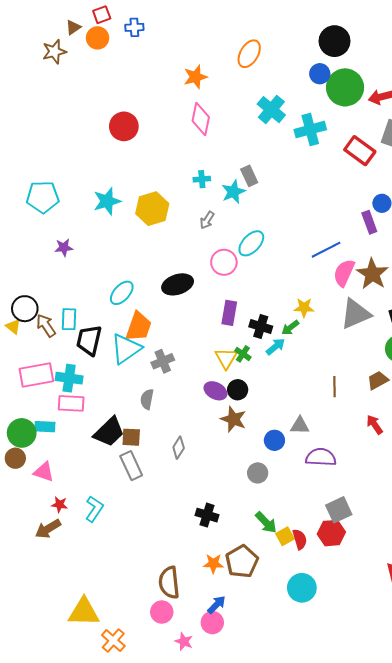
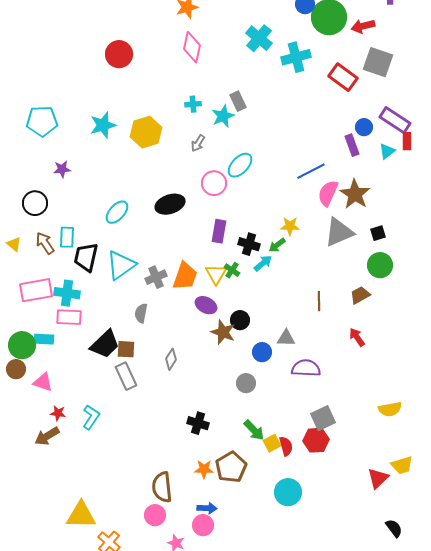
black circle: (25, 309) -> (35, 203), moved
orange trapezoid: (139, 327) -> (185, 276), moved
black circle: (238, 390) -> (240, 320), moved
blue arrow: (217, 605) -> (207, 508), turned 48

